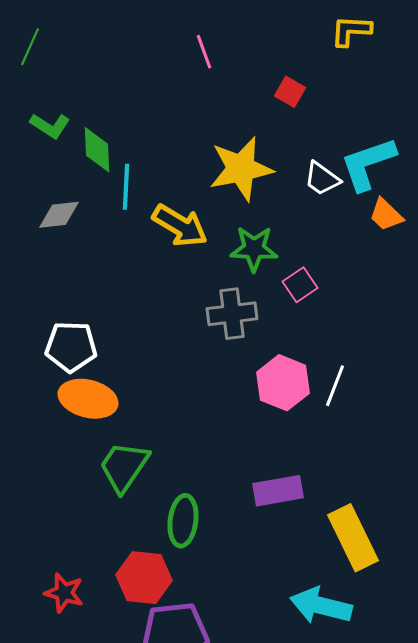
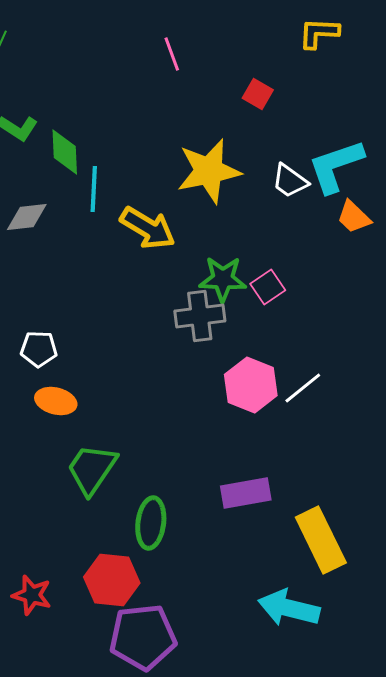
green star: (254, 249) -> (223, 279), moved
white pentagon: (71, 347) -> (39, 349), size x0.7
white line: (335, 386) -> (303, 388), turned 30
orange ellipse: (88, 399) -> (56, 401), size x0.7

